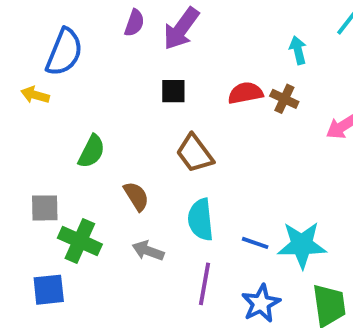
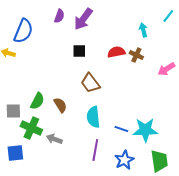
green semicircle: (92, 151) -> (37, 101), moved
gray arrow: (148, 251) -> (54, 139), moved

